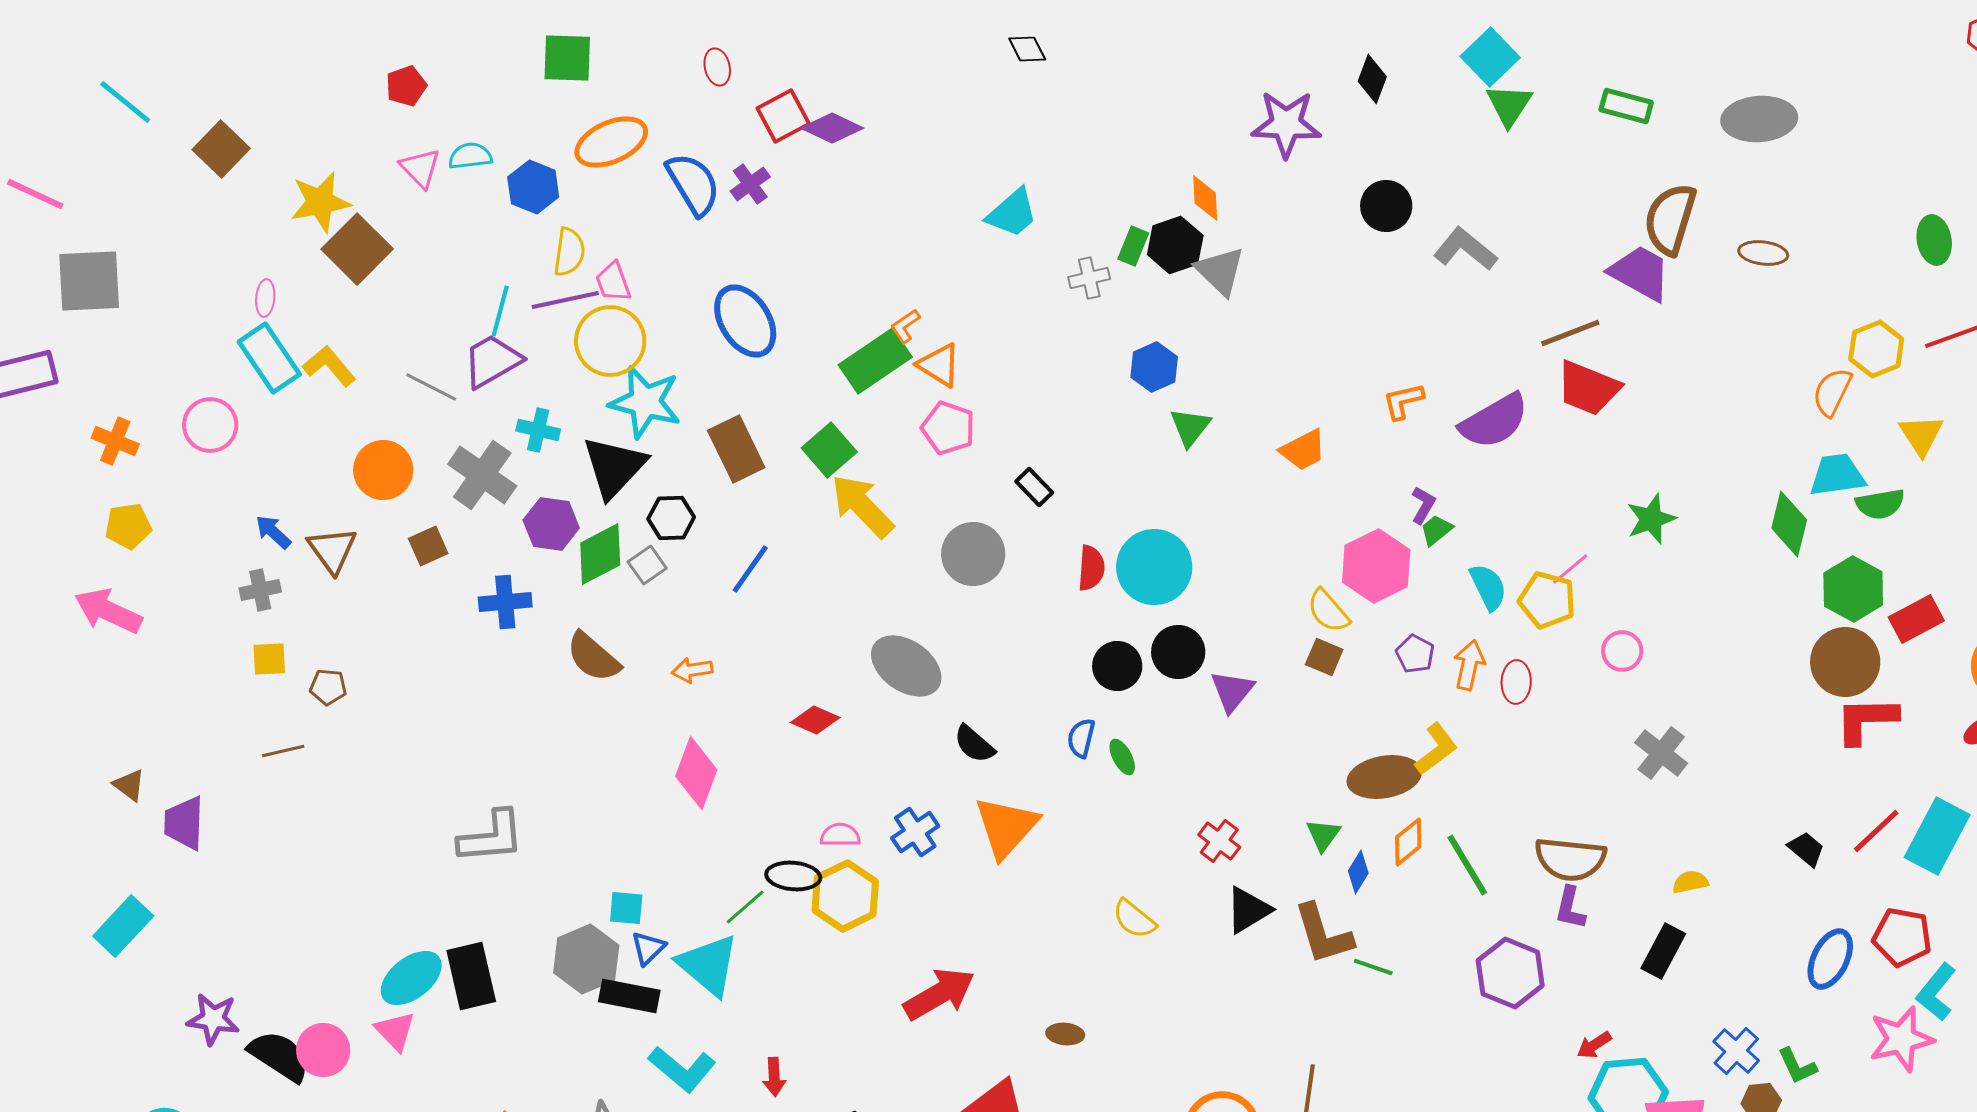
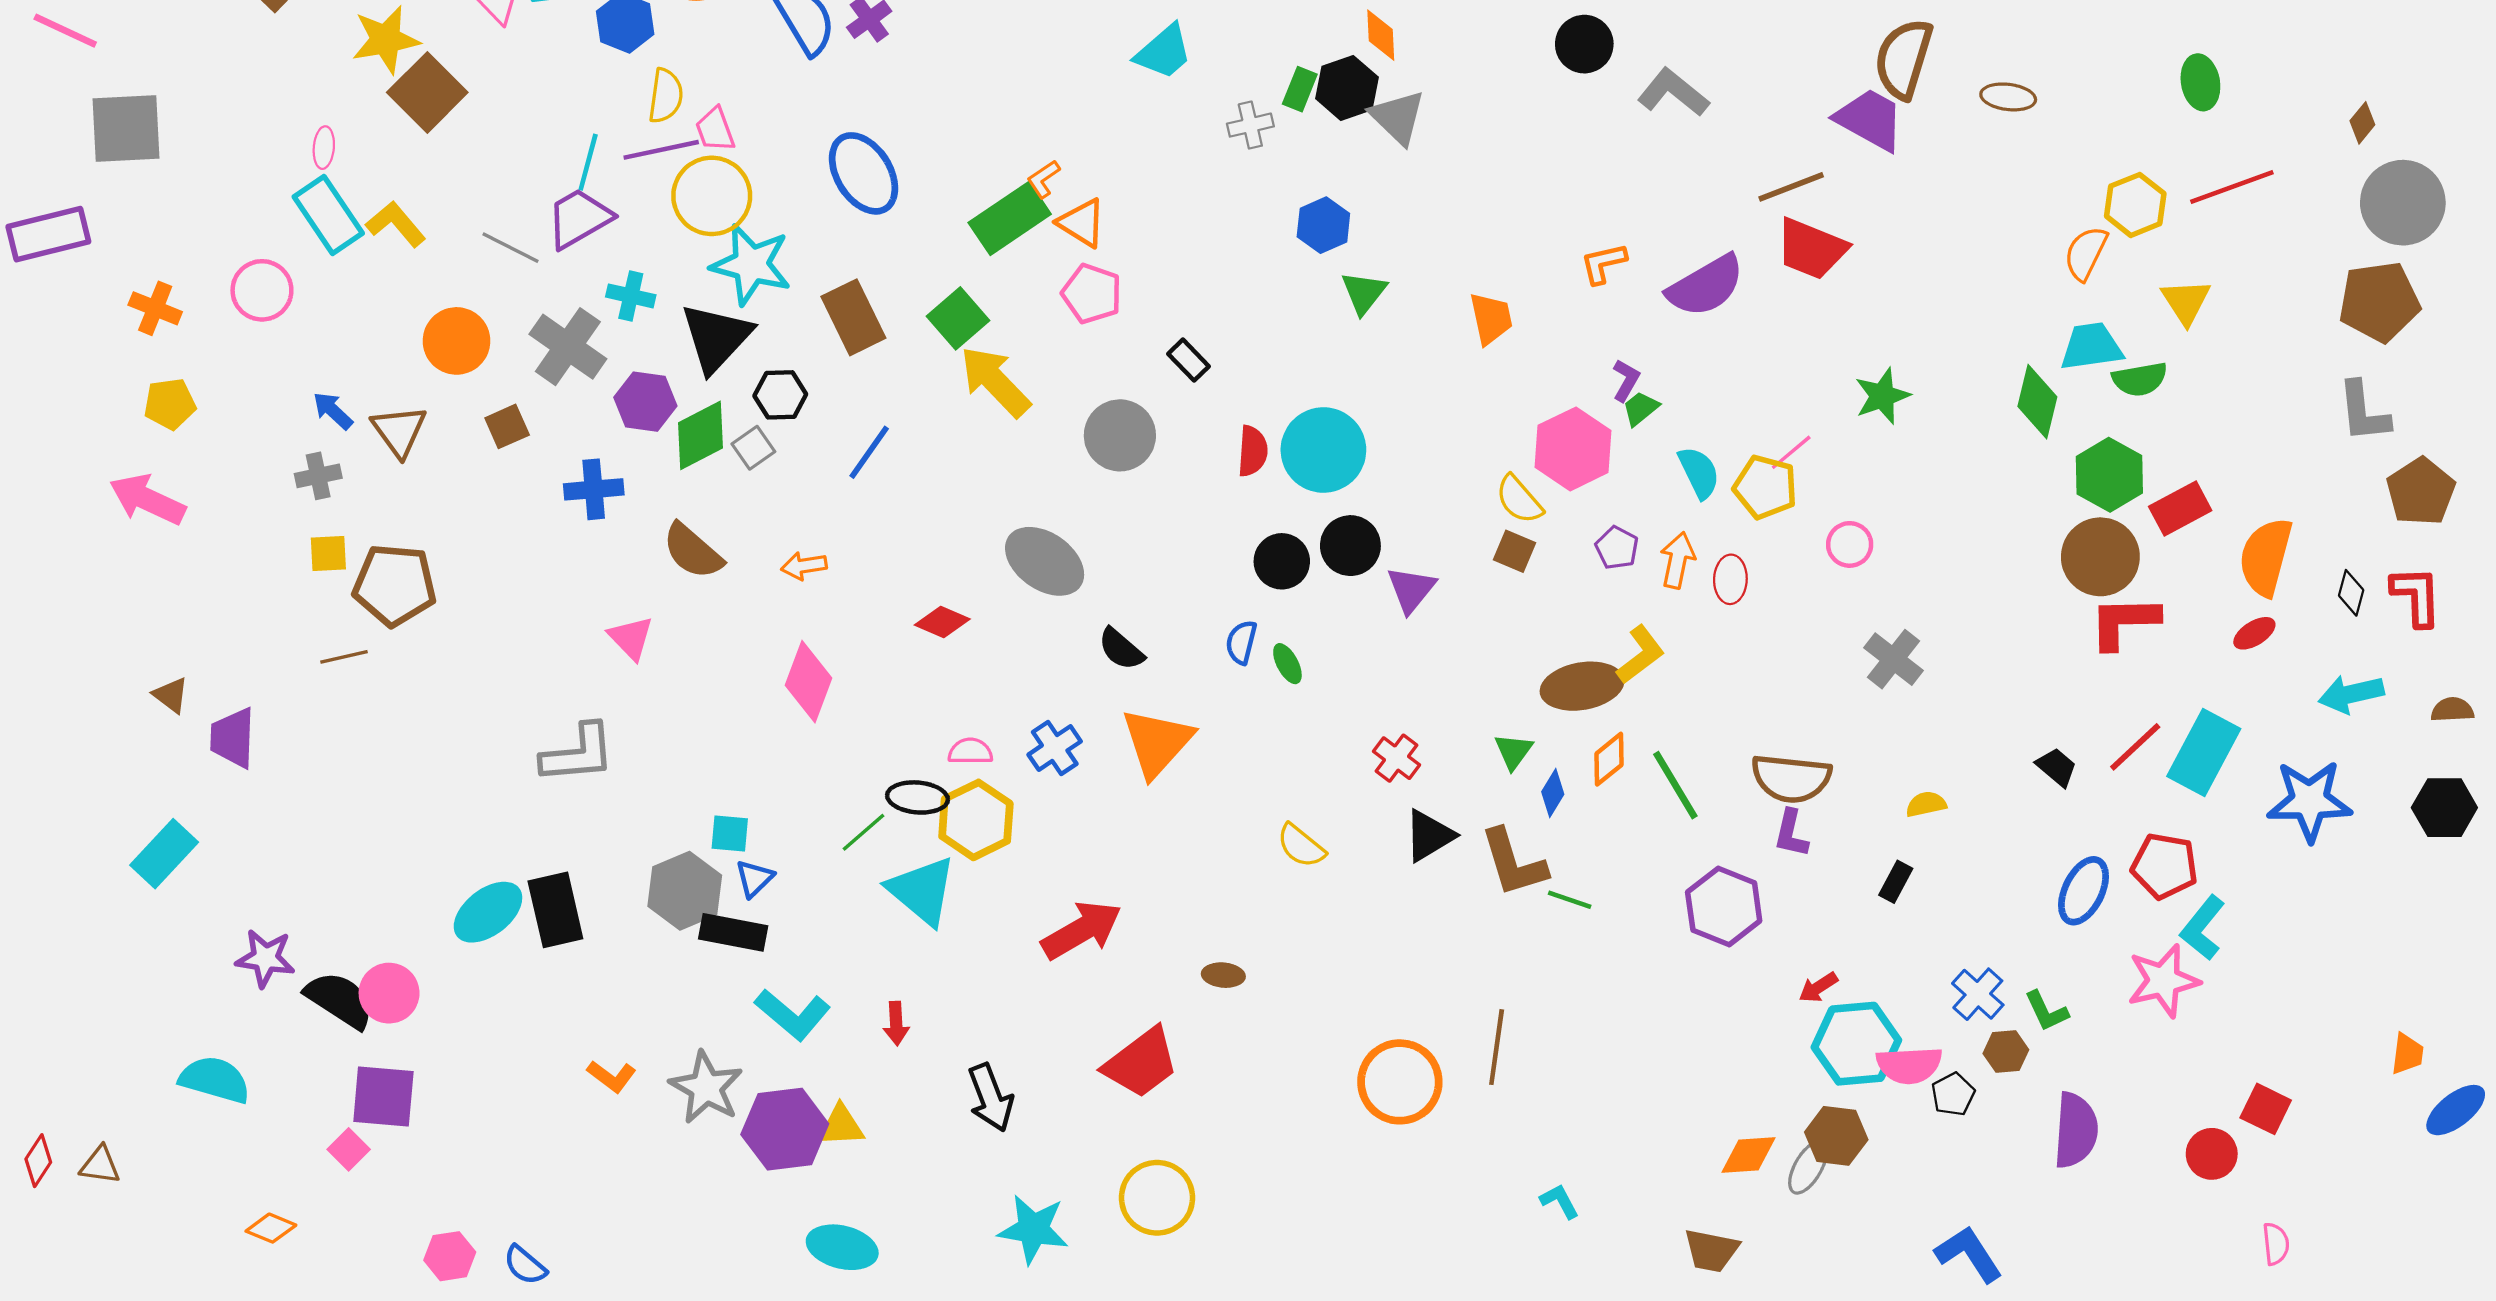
orange trapezoid: (1303, 450) -> (1491, 318), turned -75
brown pentagon: (328, 687) -> (395, 585), size x2.0
black rectangle: (1663, 951) -> (1896, 882), size x0.7
cyan triangle: (708, 965) -> (922, 891), moved
pink triangle: (395, 1031) -> (631, 638), moved

